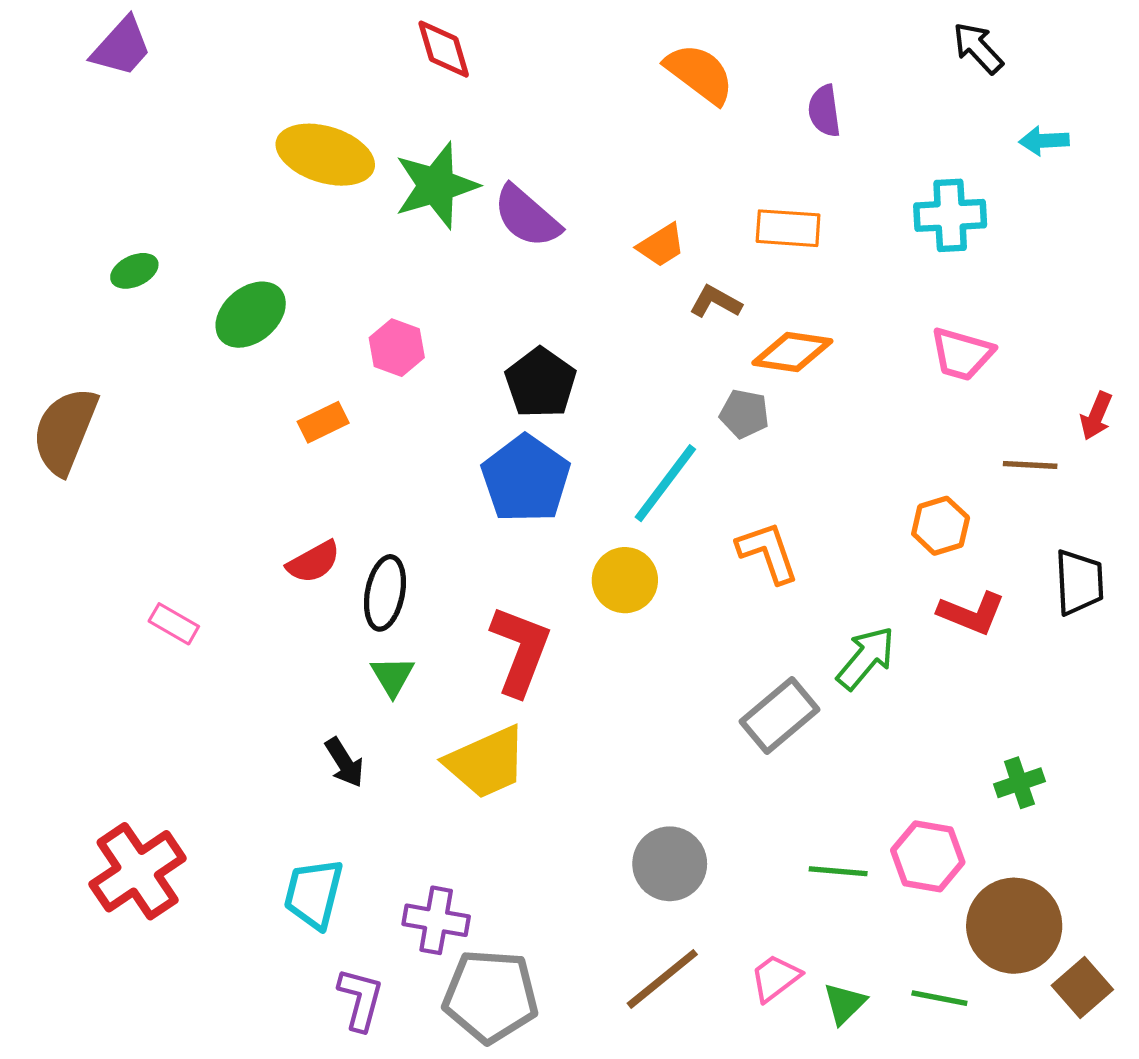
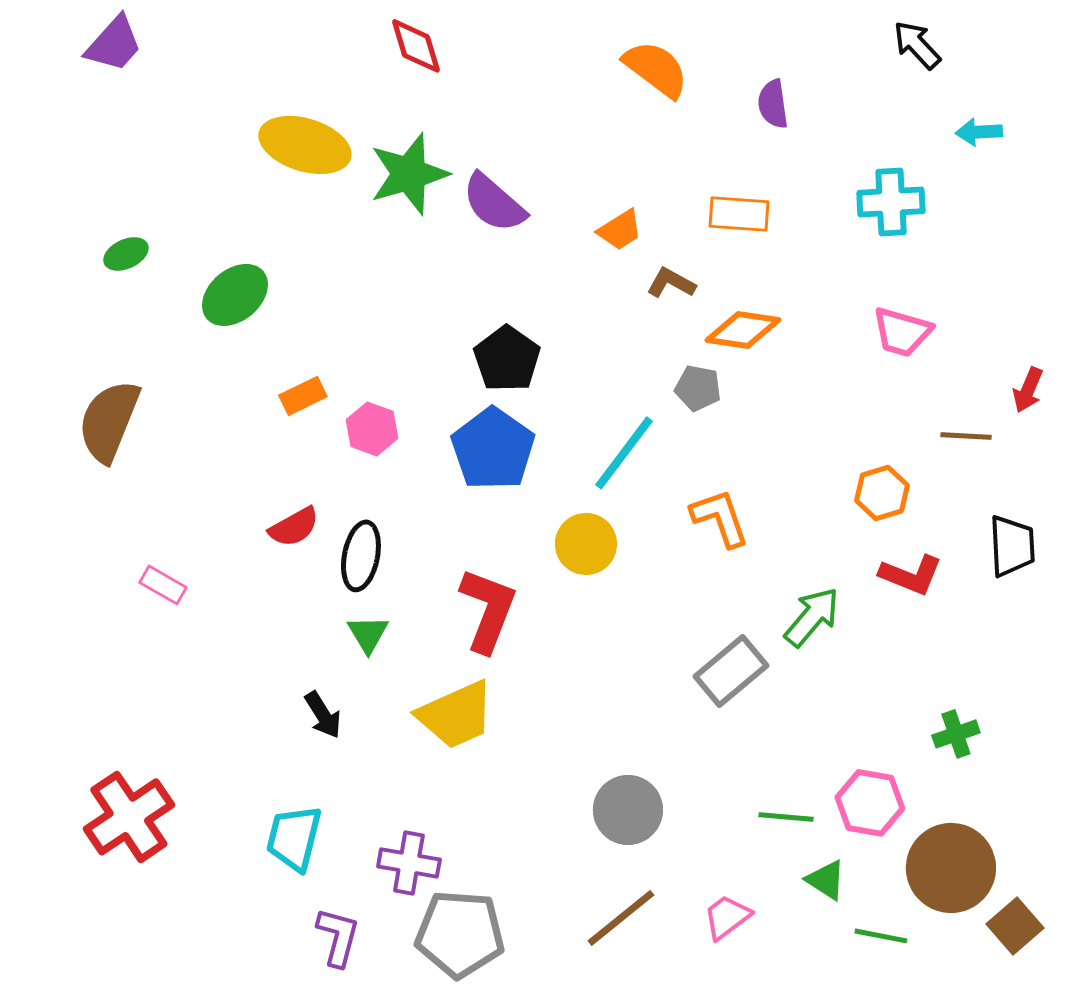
pink hexagon: (397, 348) -> (372, 429), moved
brown semicircle: (65, 431) -> (109, 421), moved
green triangle: (845, 1003) -> (826, 880), moved, turned -42

